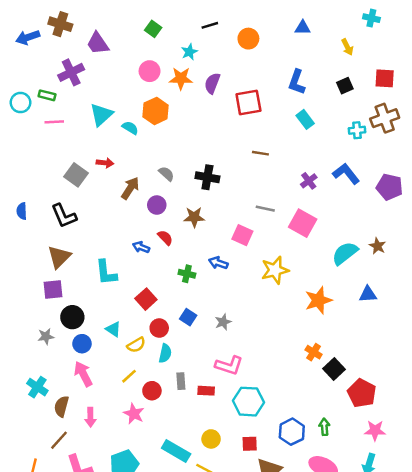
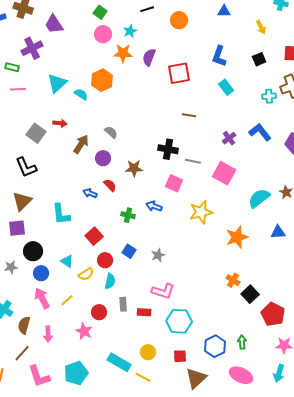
pink circle: (150, 71) -> (103, 34), moved
black cross: (207, 177) -> (168, 149), moved
yellow line: (129, 376) -> (67, 300), moved

